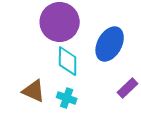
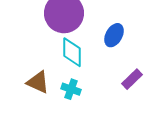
blue ellipse: (110, 44) -> (114, 35), size x0.7

